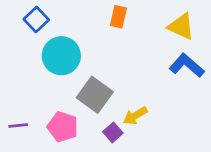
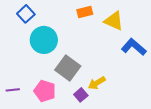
orange rectangle: (118, 17) -> (85, 12), turned 63
yellow triangle: (181, 26) -> (114, 21), moved

